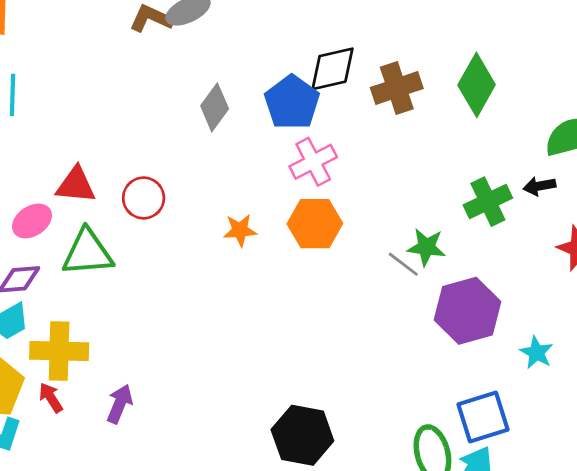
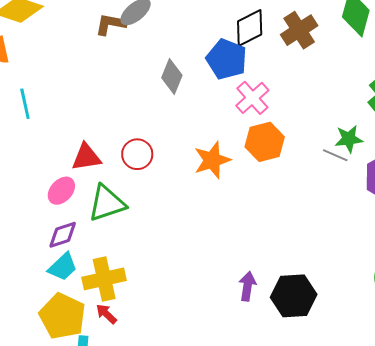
orange star: (240, 230) -> (212, 160), size x1.5
purple arrow: (120, 404) -> (247, 286), moved

